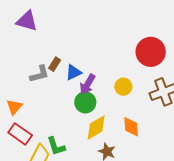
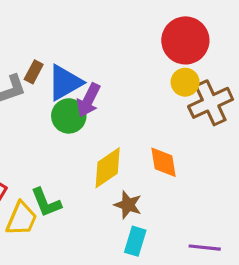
blue triangle: (73, 72) -> (65, 83), size x1.4
yellow circle: (123, 87) -> (185, 82), moved
green circle: (85, 102) -> (69, 116), moved

